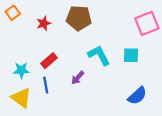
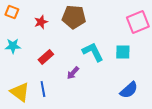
orange square: (13, 13) -> (12, 12), turned -32
cyan star: (21, 70) -> (13, 46), moved
blue line: (46, 85) -> (43, 89), moved

